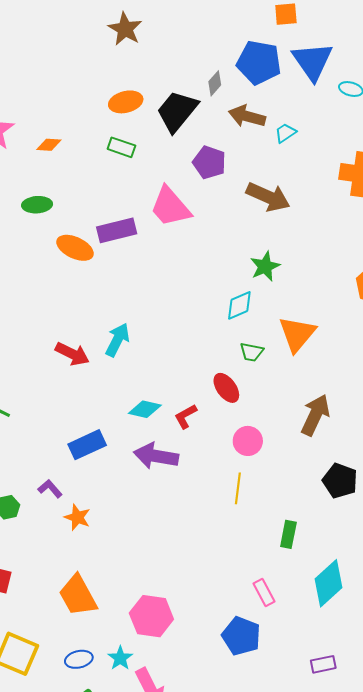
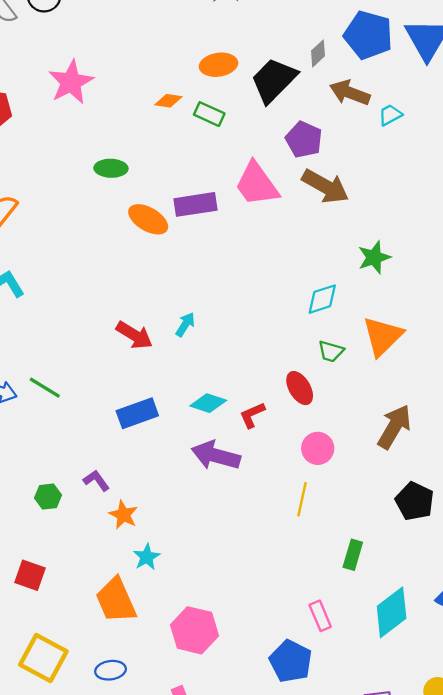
orange diamond: (49, 145) -> (168, 101), moved
brown arrow: (268, 197) -> (325, 186), moved
green star: (265, 266) -> (374, 257), moved
cyan arrow: (117, 340) -> (185, 324), size x0.7
blue rectangle: (87, 445) -> (137, 413), moved
cyan star: (120, 658) -> (147, 557), moved

